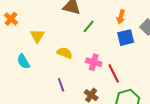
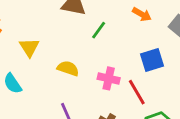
orange arrow: (121, 17) -> (142, 14), turned -72
blue square: (126, 38) -> (152, 60), moved

